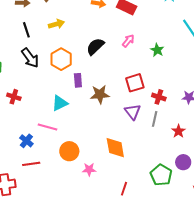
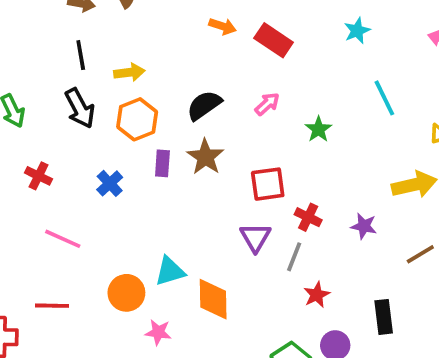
yellow arrow: (56, 24) -> (129, 72), moved
brown star: (100, 94) -> (205, 157), moved, turned 30
cyan triangle: (60, 103) -> (170, 271), moved
pink line: (48, 127) -> (63, 239), moved
red star: (178, 131) -> (317, 295), moved
blue cross: (26, 141) -> (110, 183), moved

